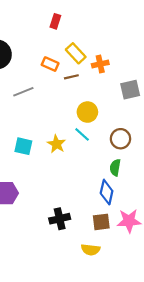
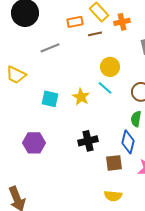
orange rectangle: (50, 64) -> (75, 22), turned -35
black cross: (60, 219) -> (88, 141), moved
brown square: (101, 222) -> (114, 163), moved

